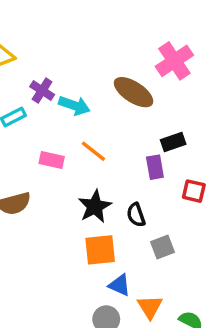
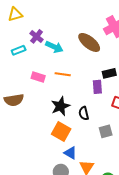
orange line: (93, 151) -> (63, 74), turned -35
gray square: (162, 247) -> (106, 131), moved
orange square: (100, 250) -> (61, 132), turned 30

